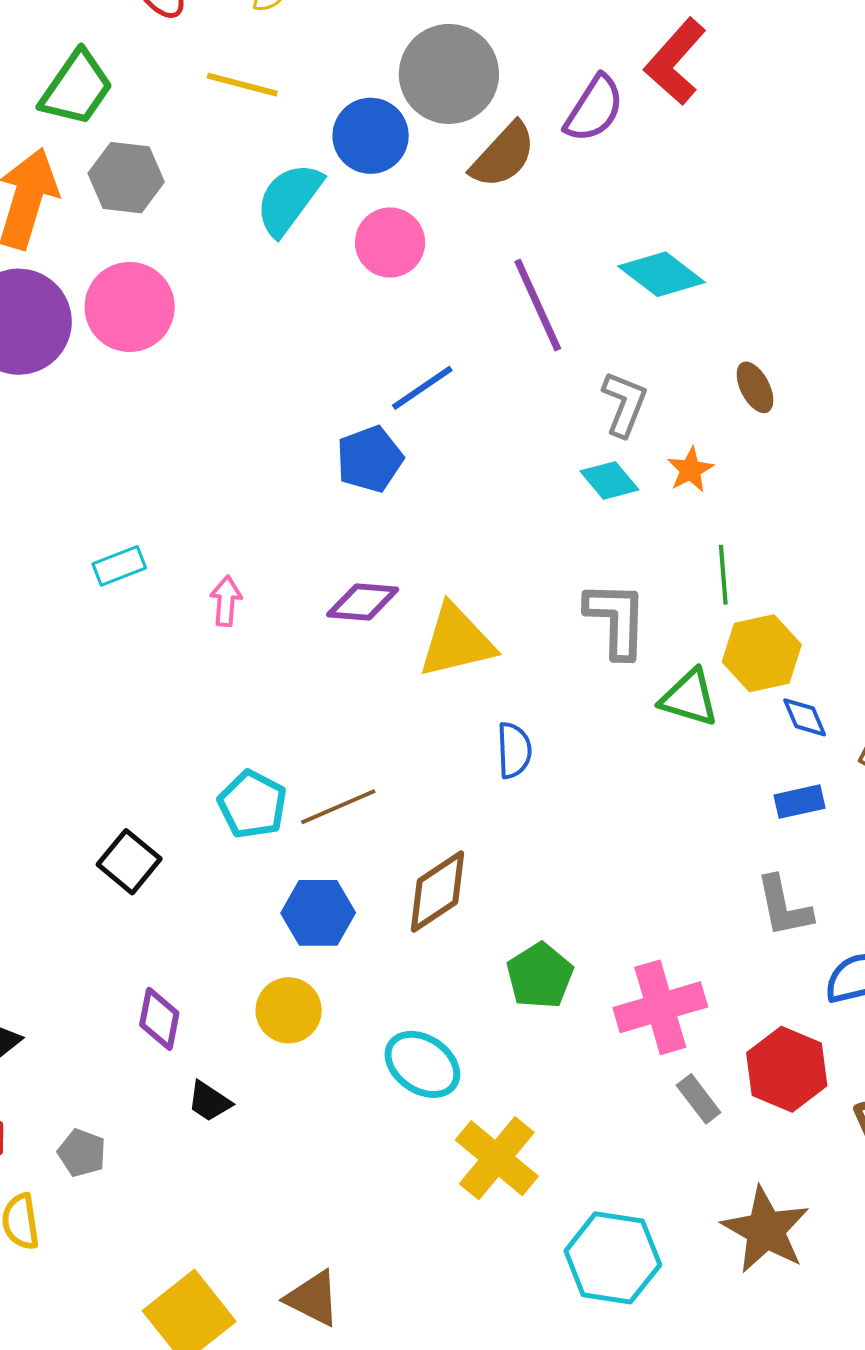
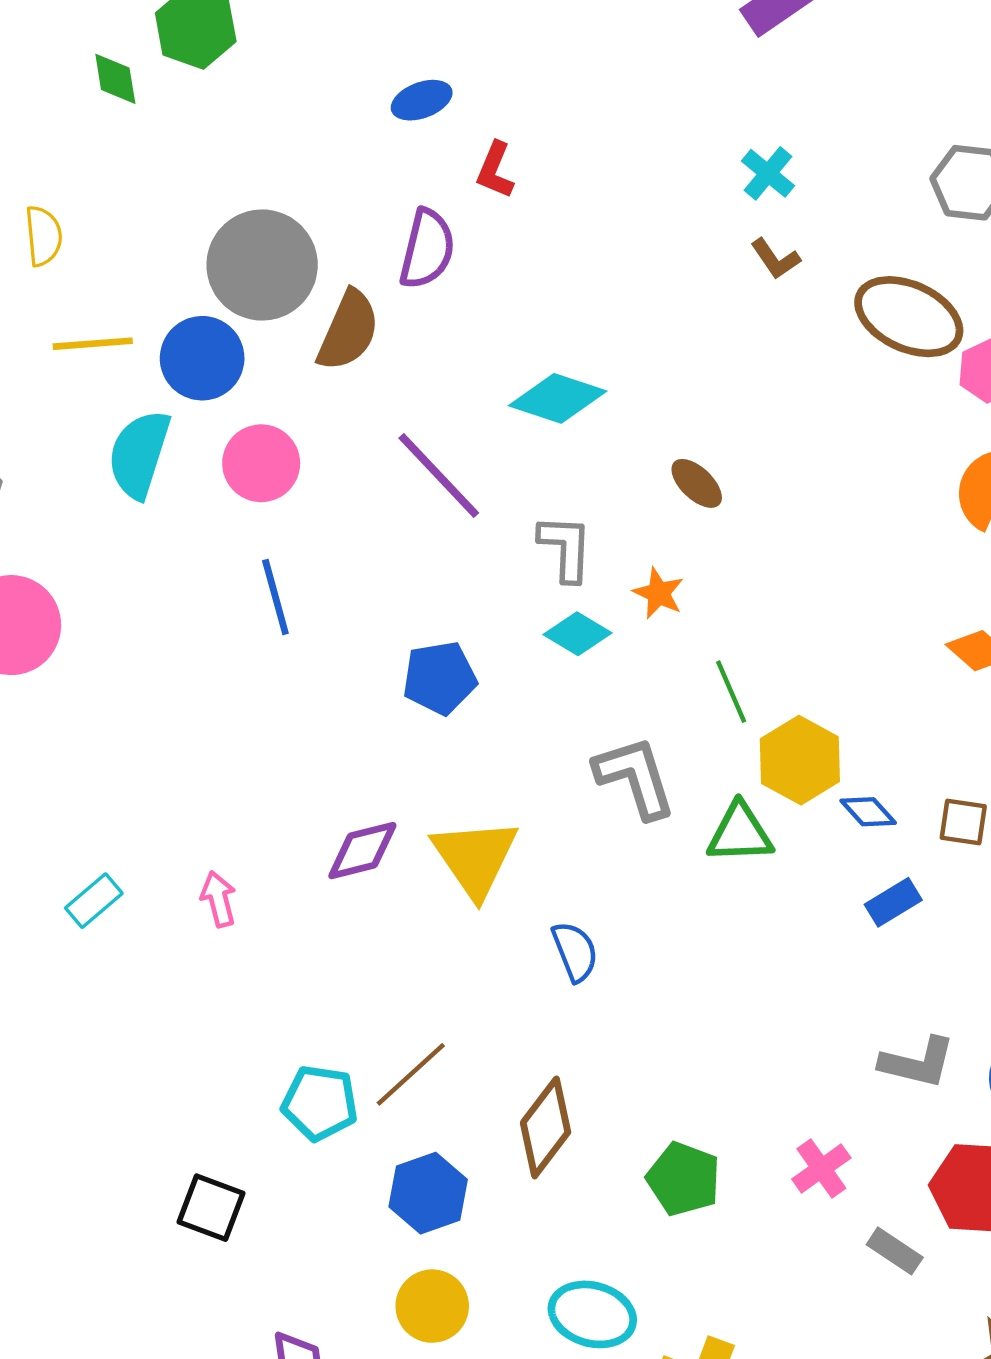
red L-shape: (675, 62) -> (495, 170), size x0.6
yellow line: (242, 85) -> (93, 344), moved
blue line: (422, 388) -> (275, 597), moved, turned -52
blue pentagon: (370, 459) -> (440, 678), moved, turned 30
yellow triangle: (456, 641) -> (475, 858), turned -32
gray L-shape: (784, 906) -> (917, 1063), moved, turned -46
pink cross: (660, 1007) -> (821, 1168), size x0.6

